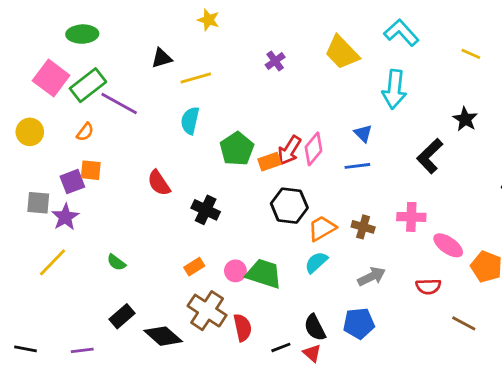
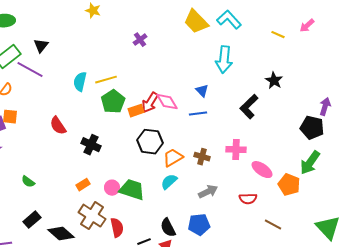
yellow trapezoid: (342, 52) -> (196, 22), moved
black triangle: (162, 58) -> (41, 46), moved, turned -35
yellow line: (196, 78) -> (106, 80), moved
pink diamond: (313, 149) -> (167, 102), turned -70

